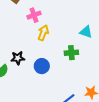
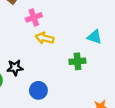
yellow arrow: (43, 33) -> (45, 38), turned -98
blue circle: (42, 66) -> (38, 90), moved

